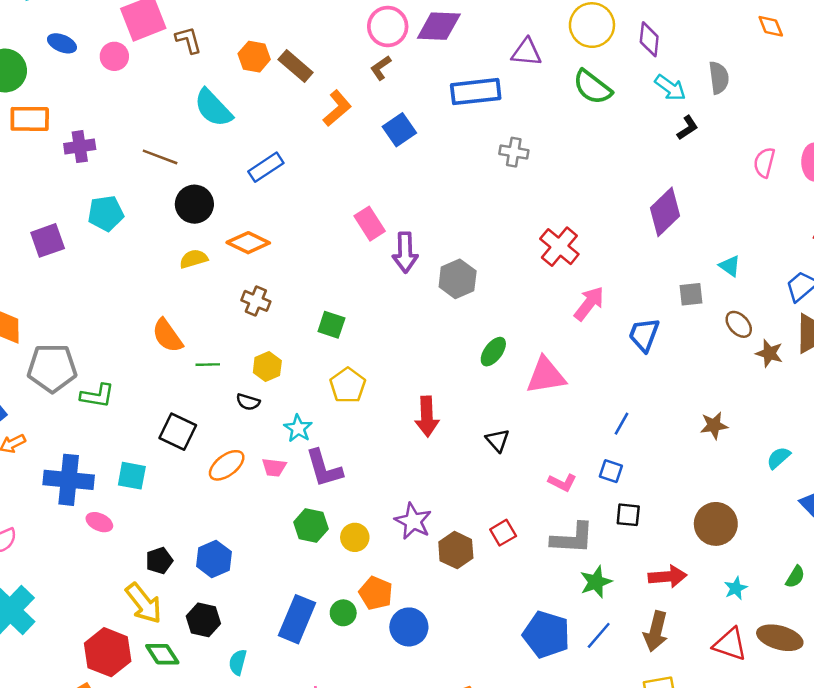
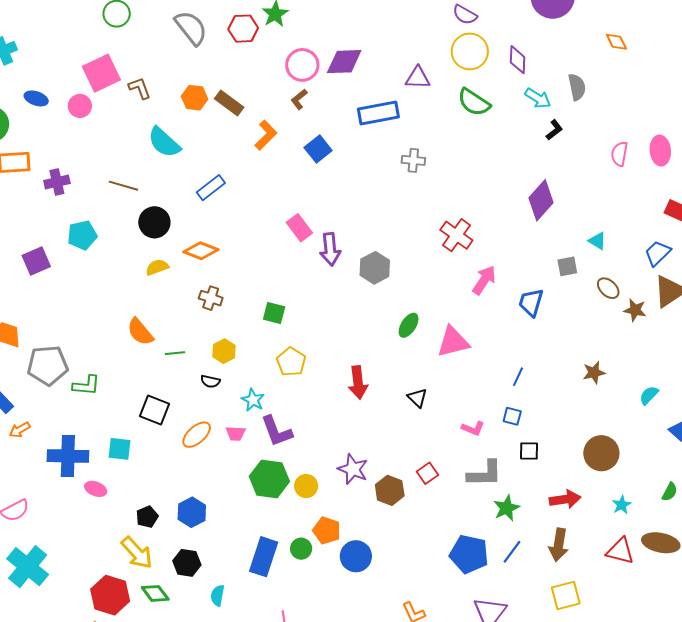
green hexagon: (311, 526) -> (269, 479), size x1.4

